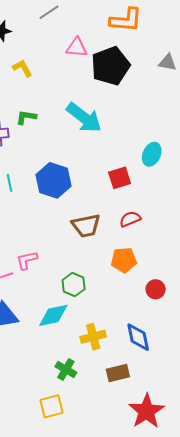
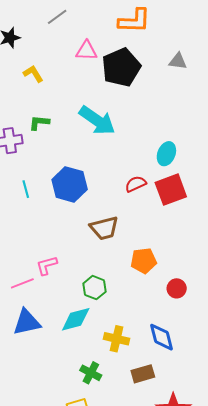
red square: (120, 178) -> (171, 190), moved, size x1.4
red semicircle: (130, 219) -> (136, 184), moved
yellow cross: (93, 337) -> (117, 339), turned 30

